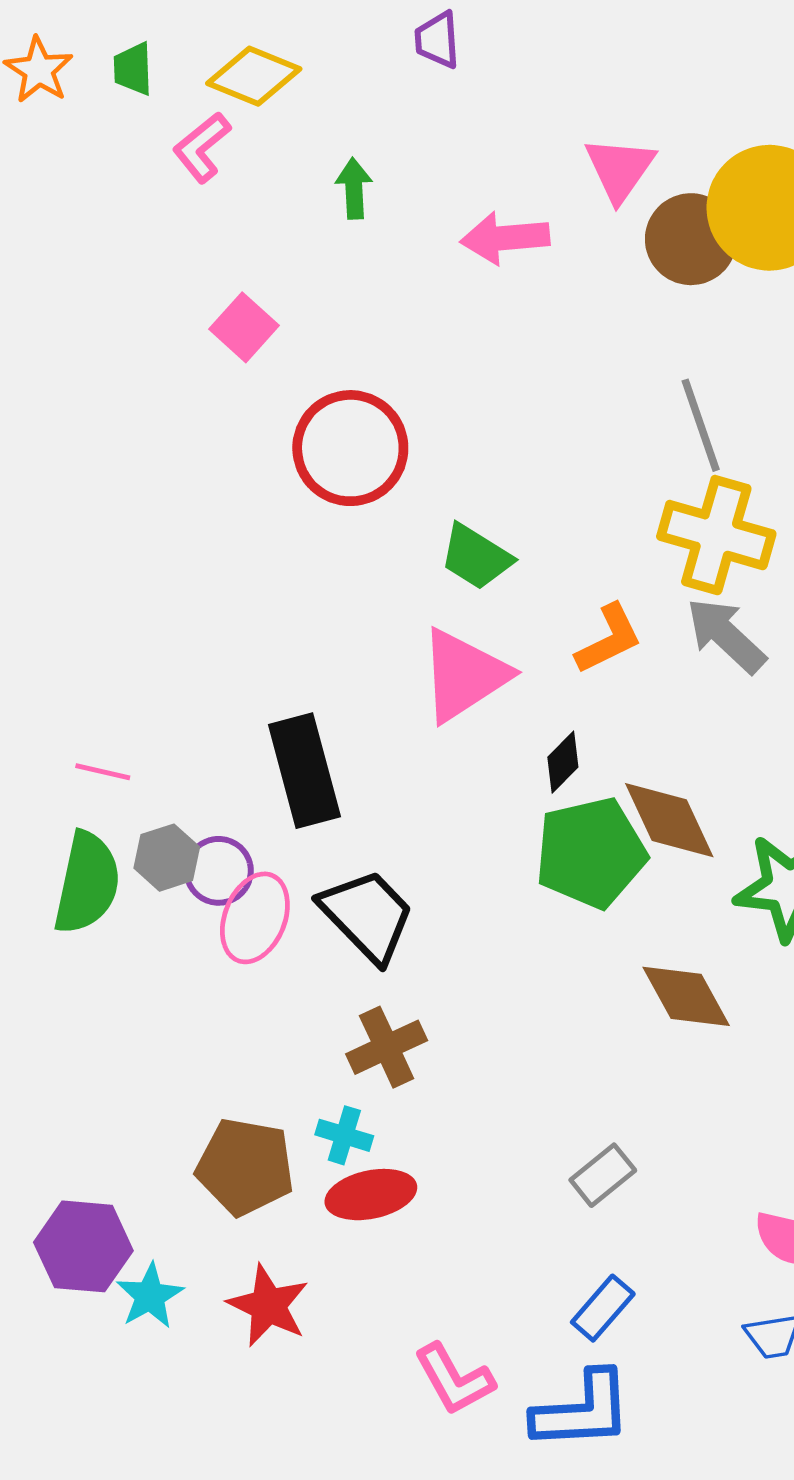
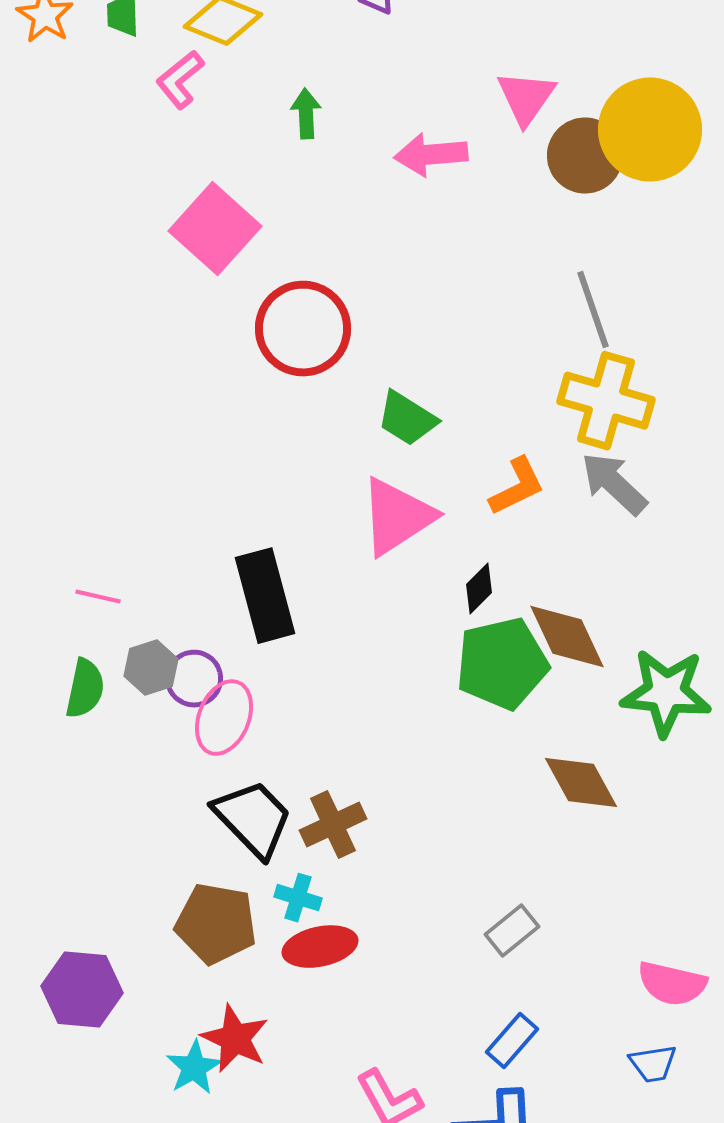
pink square: (244, 327) -> (215, 229), size x1.6
green semicircle: (87, 883) -> (85, 689), size x0.7
black trapezoid: (367, 916) -> (253, 819), moved
cyan star: (150, 1296) -> (194, 1068), moved

